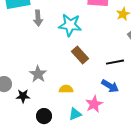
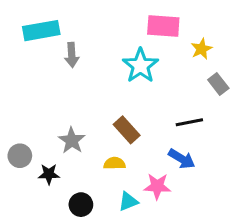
cyan star: (70, 25) -> (140, 66), moved, turned 30
brown rectangle: (80, 55) -> (127, 130), moved
pink star: (94, 104) -> (157, 186), turned 30

